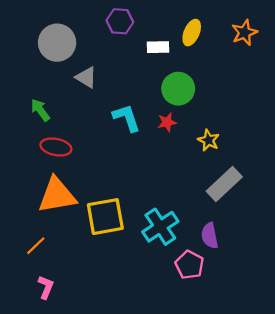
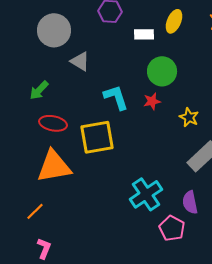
green arrow: (40, 110) -> (39, 90), turned -100
yellow square: (105, 217) -> (97, 137), moved

